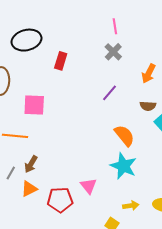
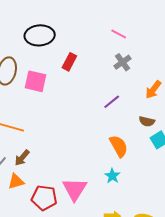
pink line: (115, 26) -> (119, 34), moved, turned -63
pink square: (34, 105) -> (36, 81), moved
cyan star: (123, 166) -> (112, 176), size x0.6
pink triangle: (89, 186) -> (75, 189), size x1.5

